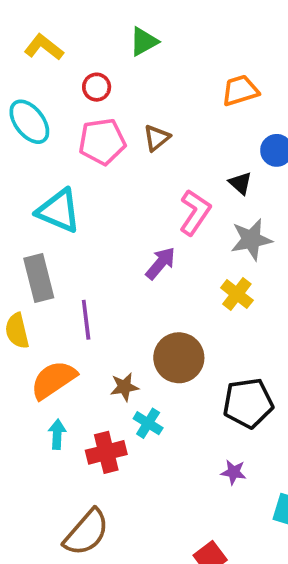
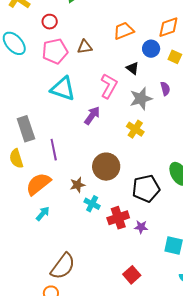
orange trapezoid: (240, 90) -> (124, 31), moved
brown triangle: (157, 138) -> (85, 47), turned 35
cyan triangle: (59, 211) -> (63, 89), moved
cyan arrow: (57, 434) -> (43, 214), turned 42
red cross: (106, 452) -> (118, 218), moved

